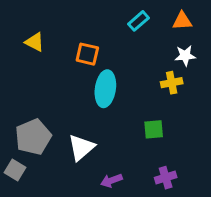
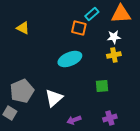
orange triangle: (182, 21) -> (121, 14), size x1.5
orange square: (87, 54) -> (79, 28), moved
white star: (185, 56) -> (114, 37), moved
cyan ellipse: (105, 89) -> (70, 59), turned 60

